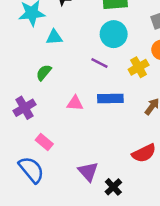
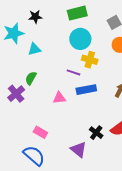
purple line: (99, 63) -> (73, 72), moved
yellow cross: (139, 67) -> (90, 60), moved, turned -35
purple cross: (24, 108) -> (16, 94), moved
black cross: (113, 187) -> (96, 133), moved

